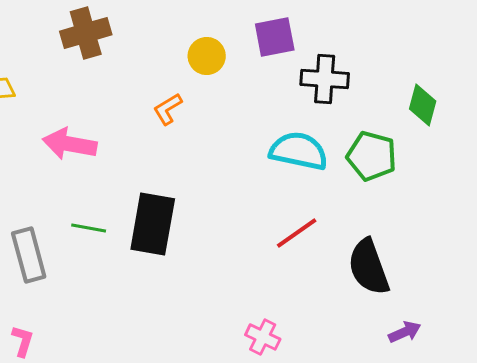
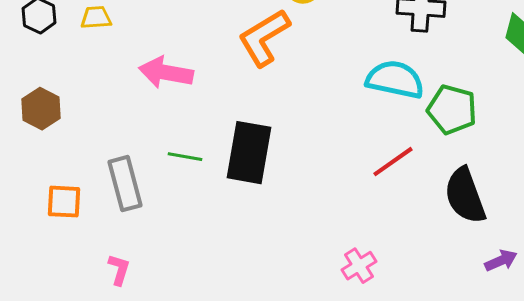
orange L-shape: (168, 109) -> (264, 38), size x1.8
green pentagon: (372, 156) -> (452, 110), moved
pink cross: (263, 337) -> (359, 266), turned 32

